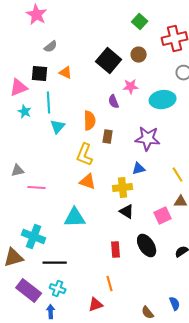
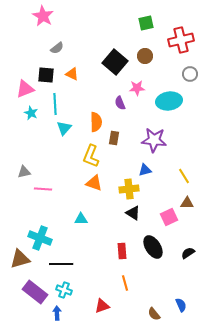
green square: (140, 22) -> (146, 23), turned 35
cyan triangle: (75, 218) -> (81, 219), size x0.6
orange line: (110, 284) -> (125, 283), moved

